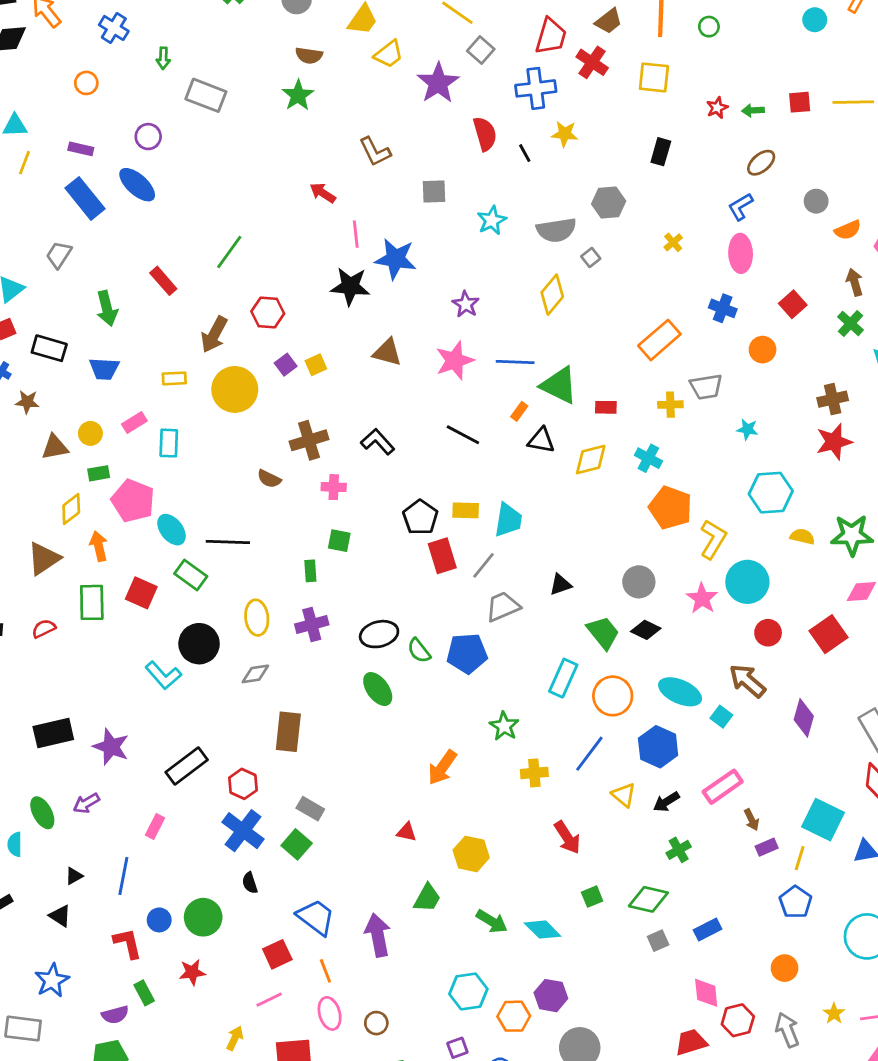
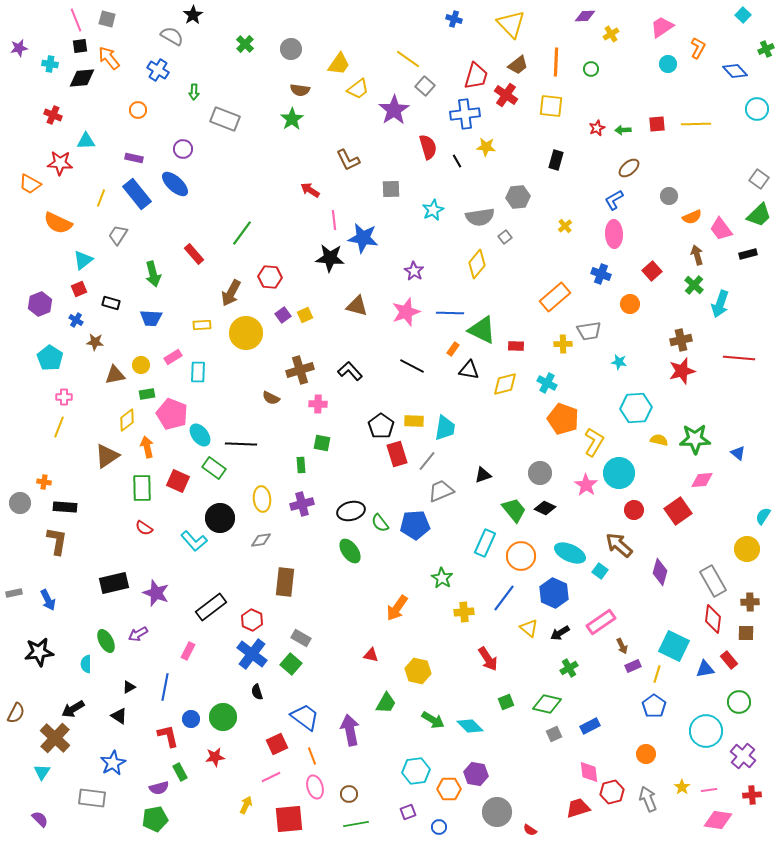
yellow line: (24, 163) -> (101, 198), moved
black rectangle: (49, 348) -> (111, 303), size x0.7
red semicircle: (44, 629) -> (144, 528), moved, turned -120

